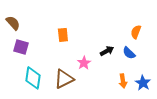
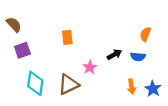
purple square: (21, 47) -> (22, 50), turned -35
blue semicircle: (129, 53) -> (138, 57), turned -40

